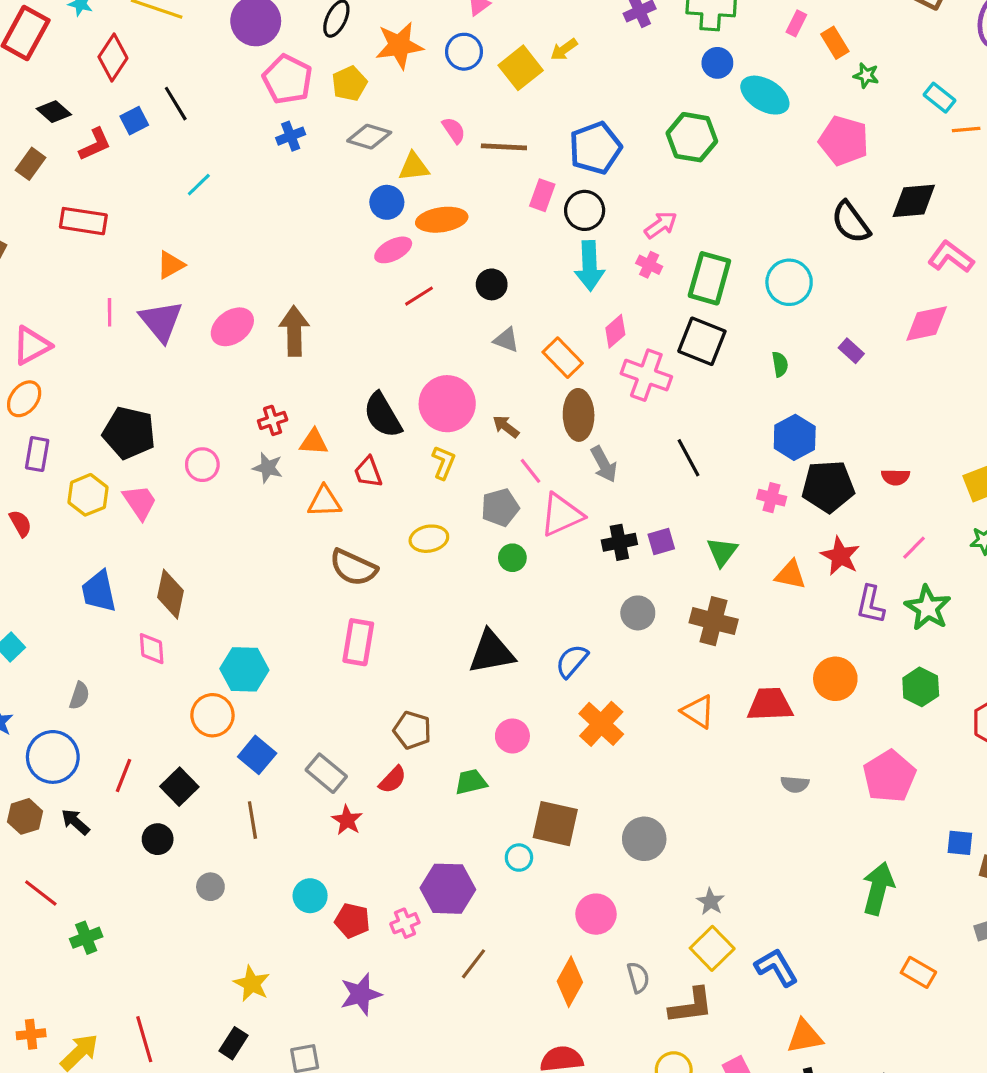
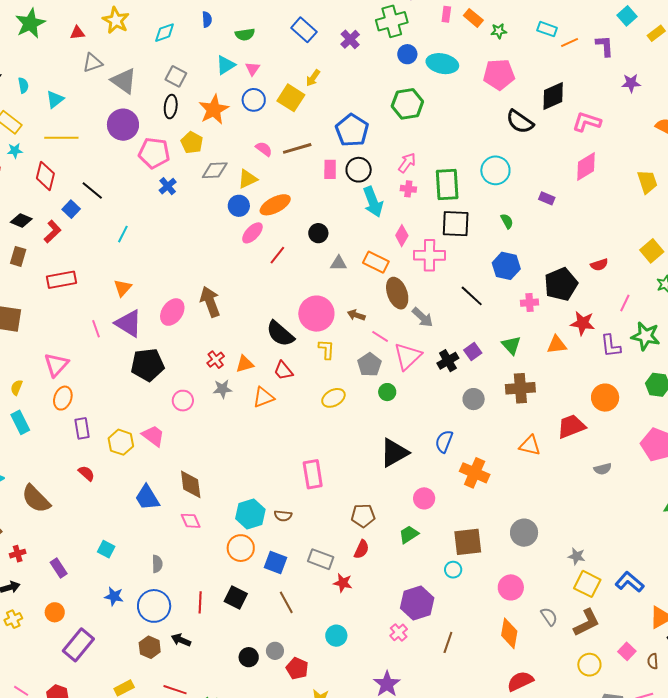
black pentagon: (129, 433) -> (148, 365), moved
blue hexagon: (795, 437) -> (506, 266), moved
brown semicircle: (353, 567) -> (283, 516), moved, size x0.6
black circle: (158, 839) -> (249, 657), moved
red pentagon: (352, 921) -> (297, 668), moved, turned 30

